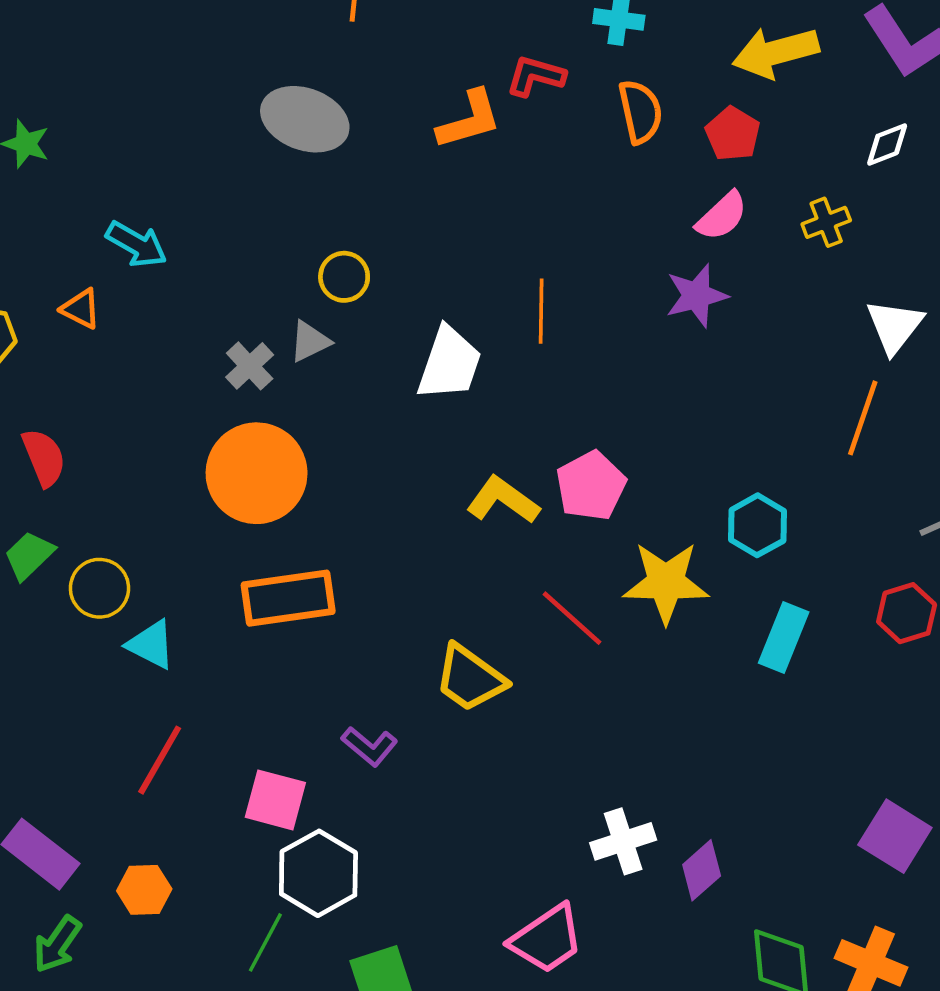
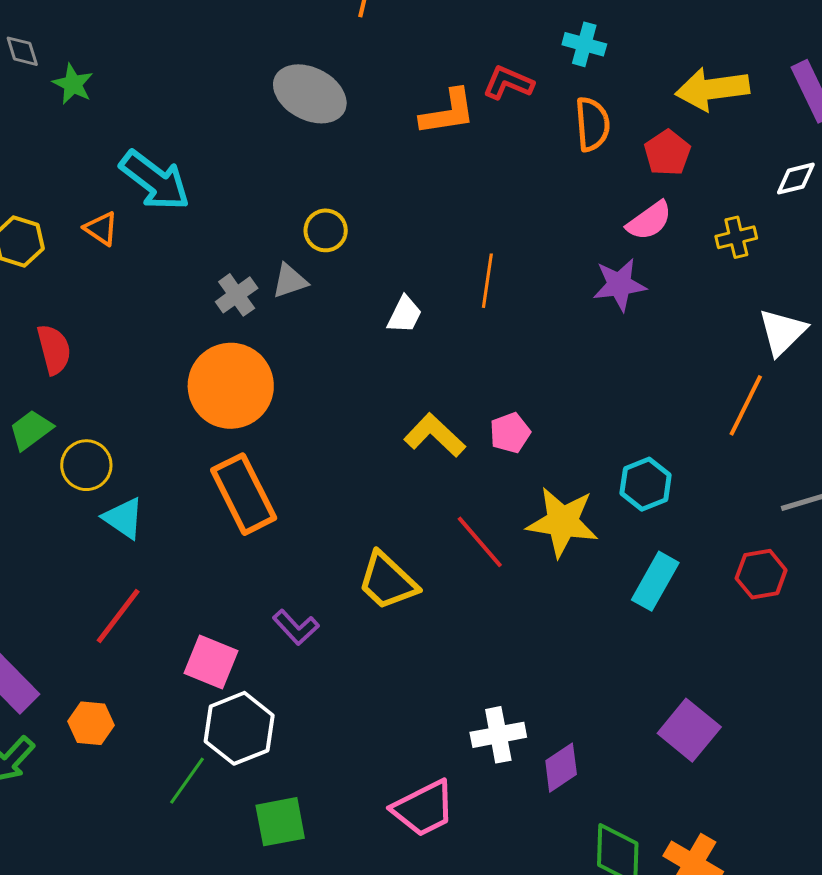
cyan arrow: (136, 244) -> (155, 180), size x1.4
white trapezoid: (449, 363) -> (405, 315), size x0.6
pink pentagon: (591, 486) -> (510, 433), size x0.7
orange rectangle: (288, 598) -> (244, 494), turned 64
purple square: (895, 836) -> (689, 730), moved

